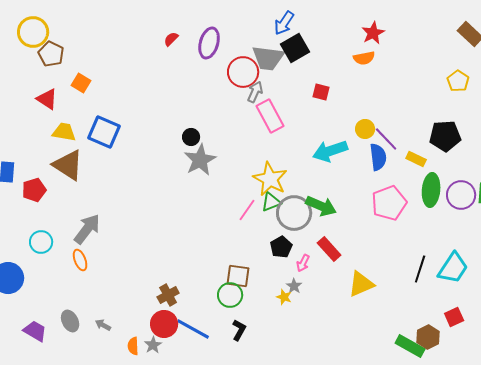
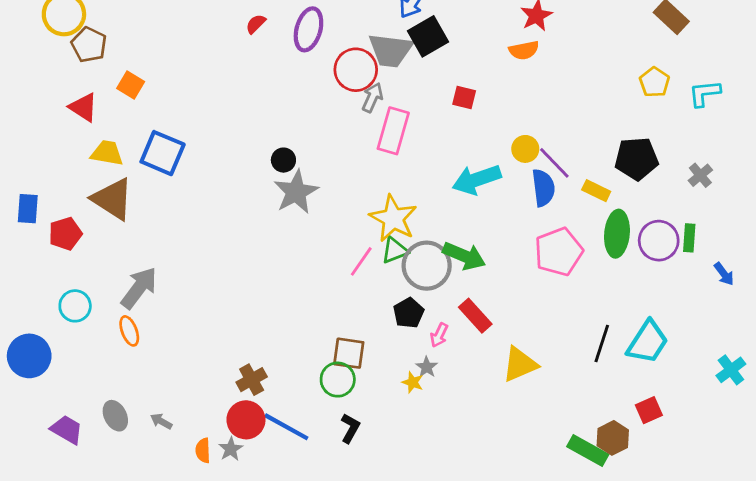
pink rectangle: (270, 116) -> (393, 131), turned 44

